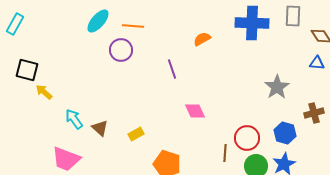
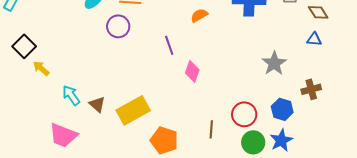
black square: (27, 70) -> (24, 46), turned 30
pink diamond: (195, 111) -> (192, 71), moved, turned 45
yellow rectangle: (136, 134) -> (133, 110), size x2.0
brown line: (225, 153) -> (211, 129), moved

